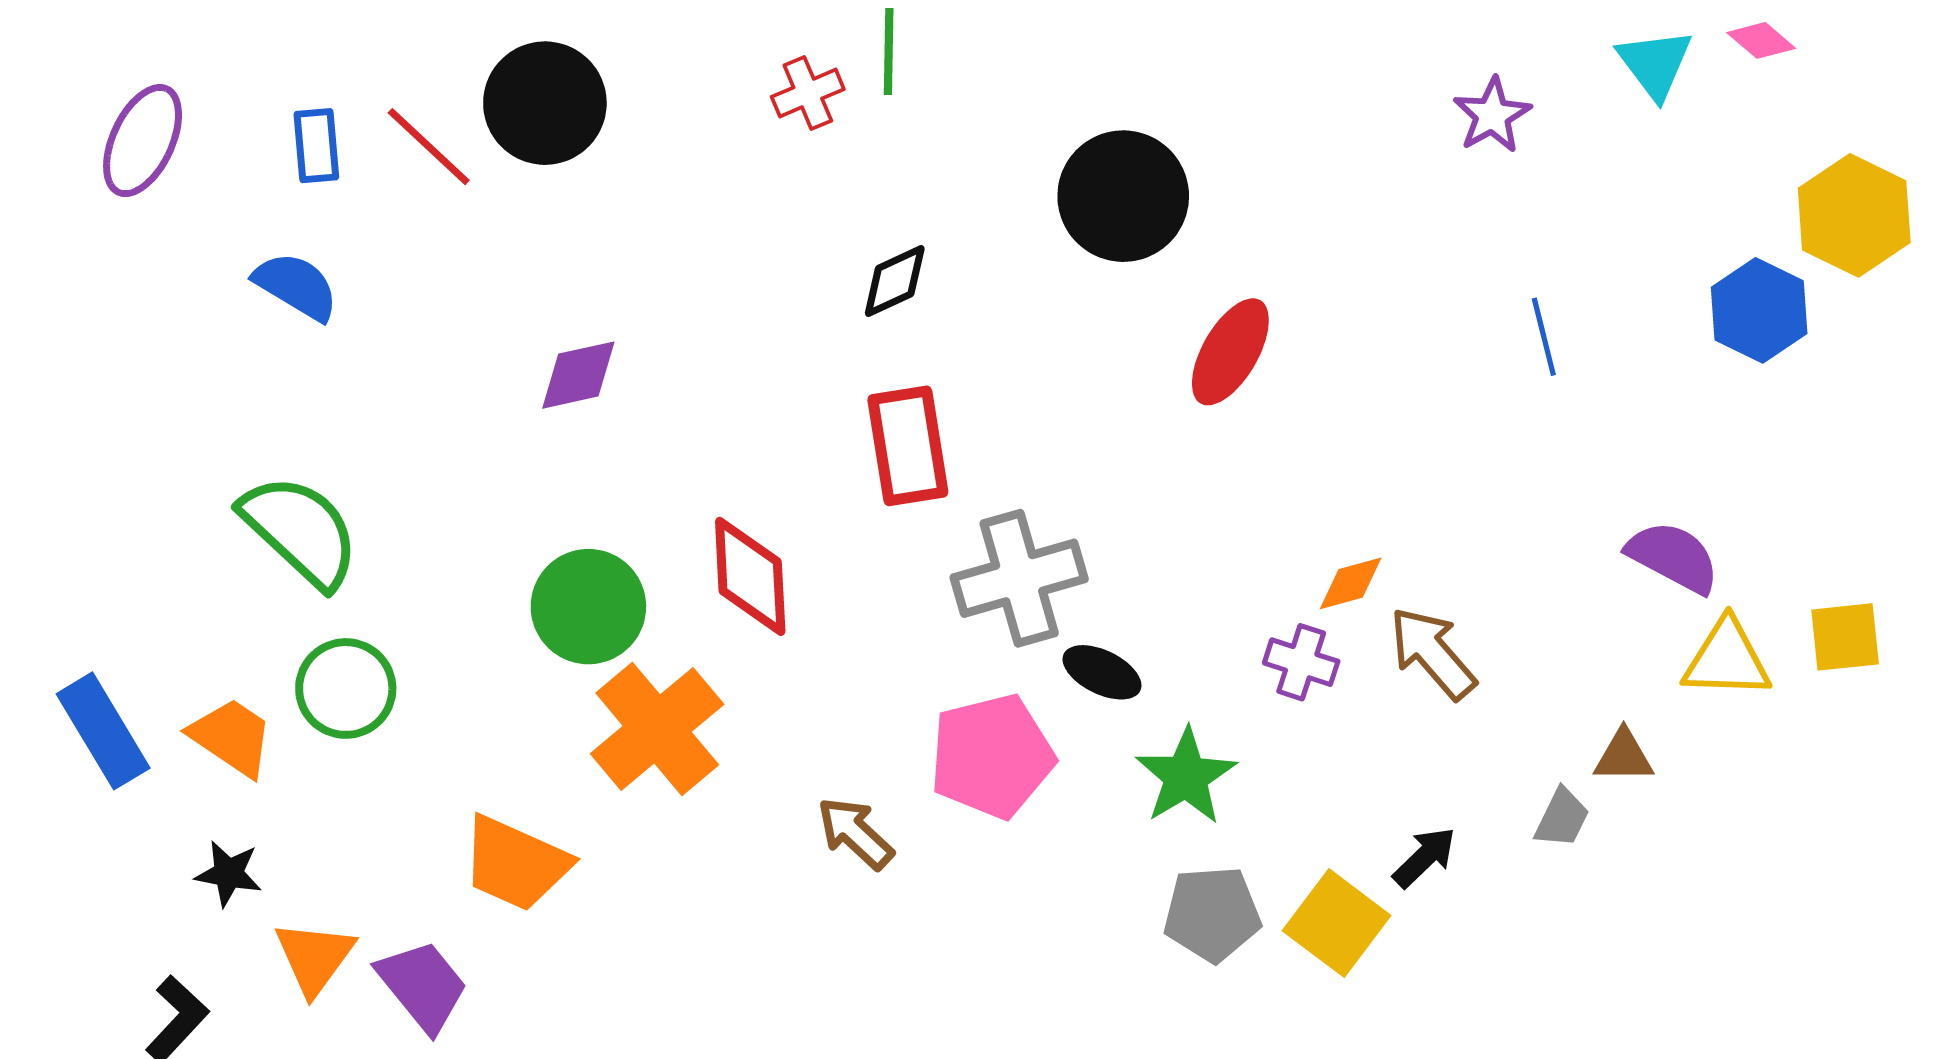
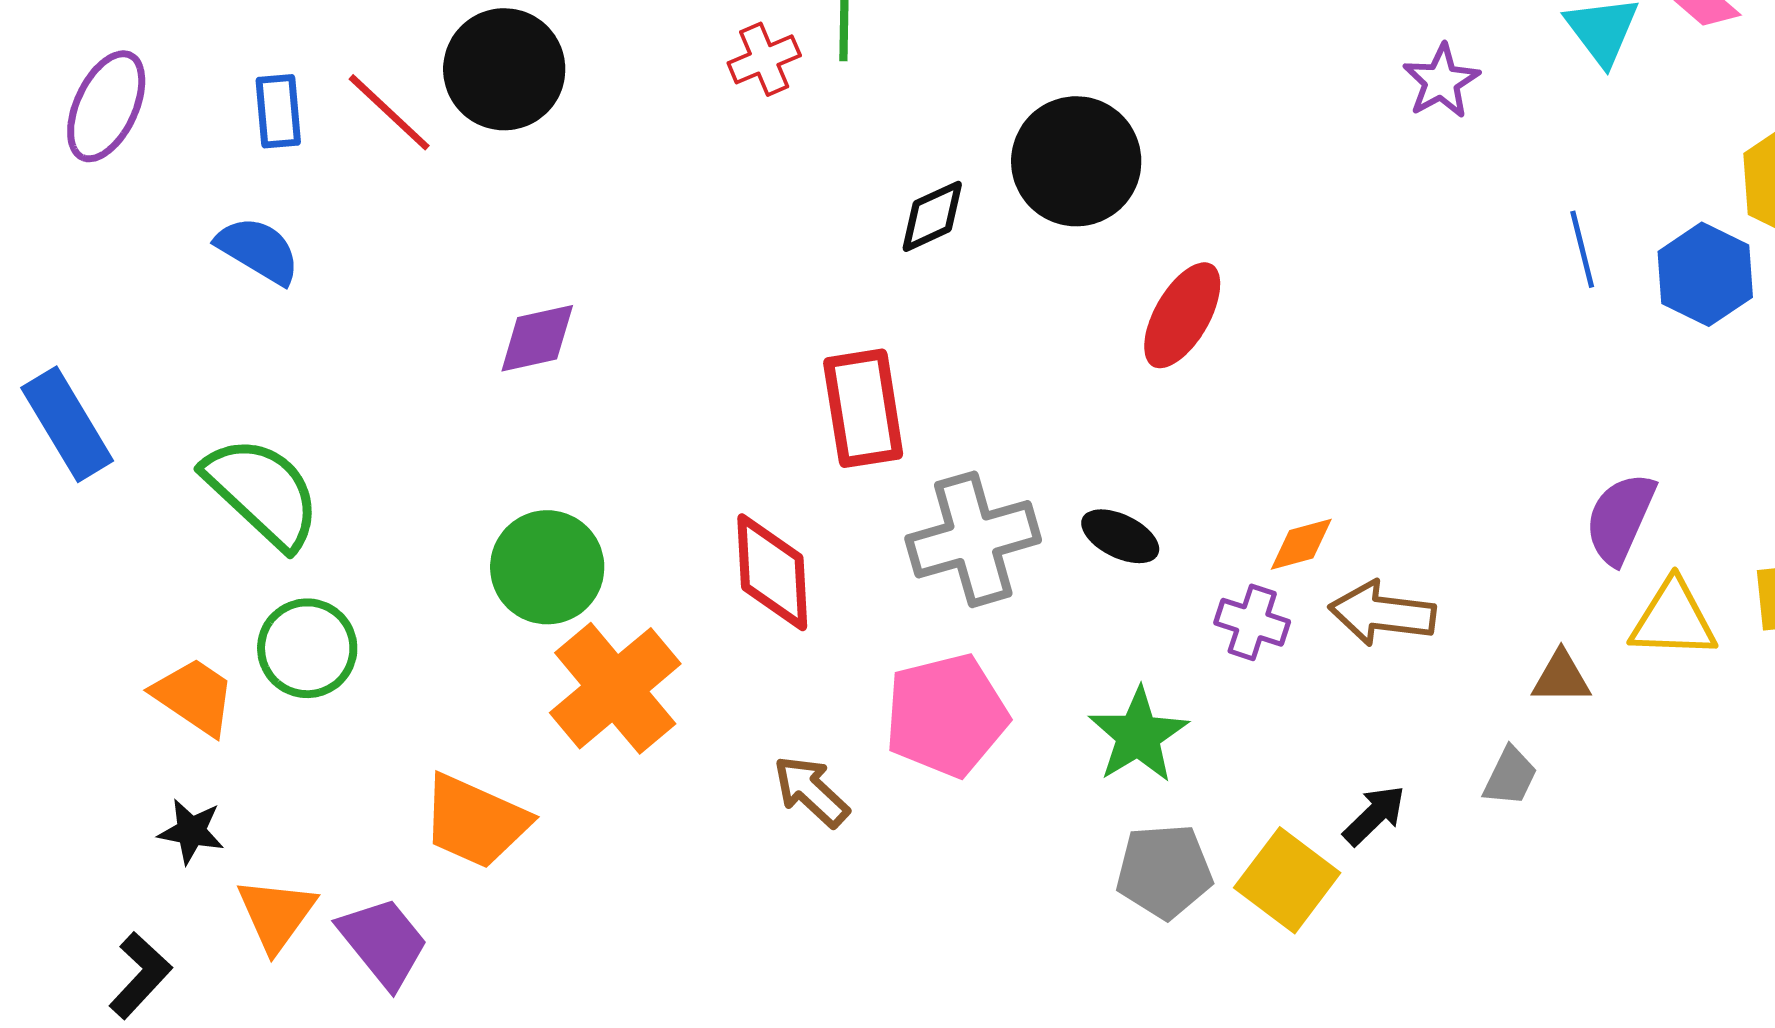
black diamond: (895, 281) -> (932, 216), moved
blue line: (1544, 337) -> (1582, 249), moved
purple semicircle: (1673, 557) -> (1620, 518), turned -94
red diamond: (750, 576) -> (772, 572), moved
brown arrow: (1433, 653) -> (1382, 613), turned -42
black ellipse: (1102, 672) -> (1120, 536), moved
blue rectangle: (103, 731) -> (67, 424), moved
brown triangle: (1624, 756) -> (1561, 677), moved

